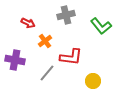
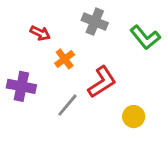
gray cross: (66, 15) -> (95, 22), turned 36
red L-shape: (71, 57) -> (102, 82), turned -40

